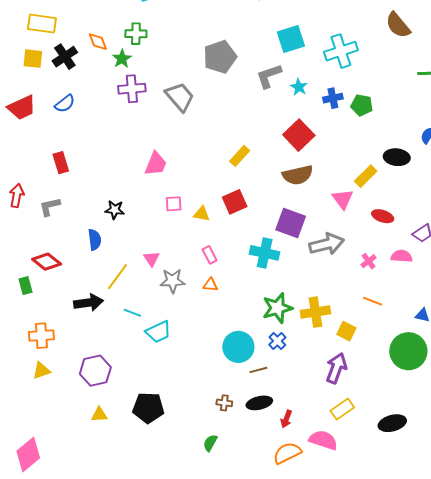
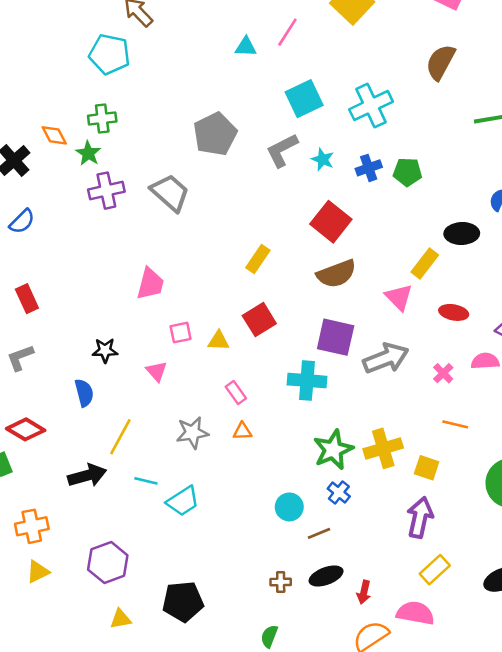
brown semicircle: (398, 25) -> (441, 62), turned 76
pink triangle: (152, 259) -> (157, 371), moved
cyan circle: (238, 347) -> (289, 507), size x0.7

